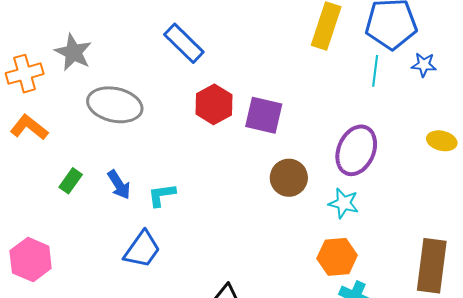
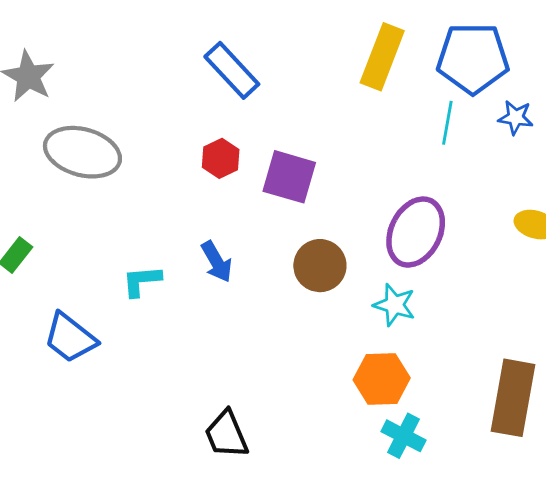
blue rectangle: (184, 43) -> (232, 70), moved
red hexagon: (214, 104) -> (221, 158), size x0.7
blue arrow: (119, 185) -> (217, 262), moved
blue trapezoid: (142, 249) -> (70, 338), moved, turned 90

